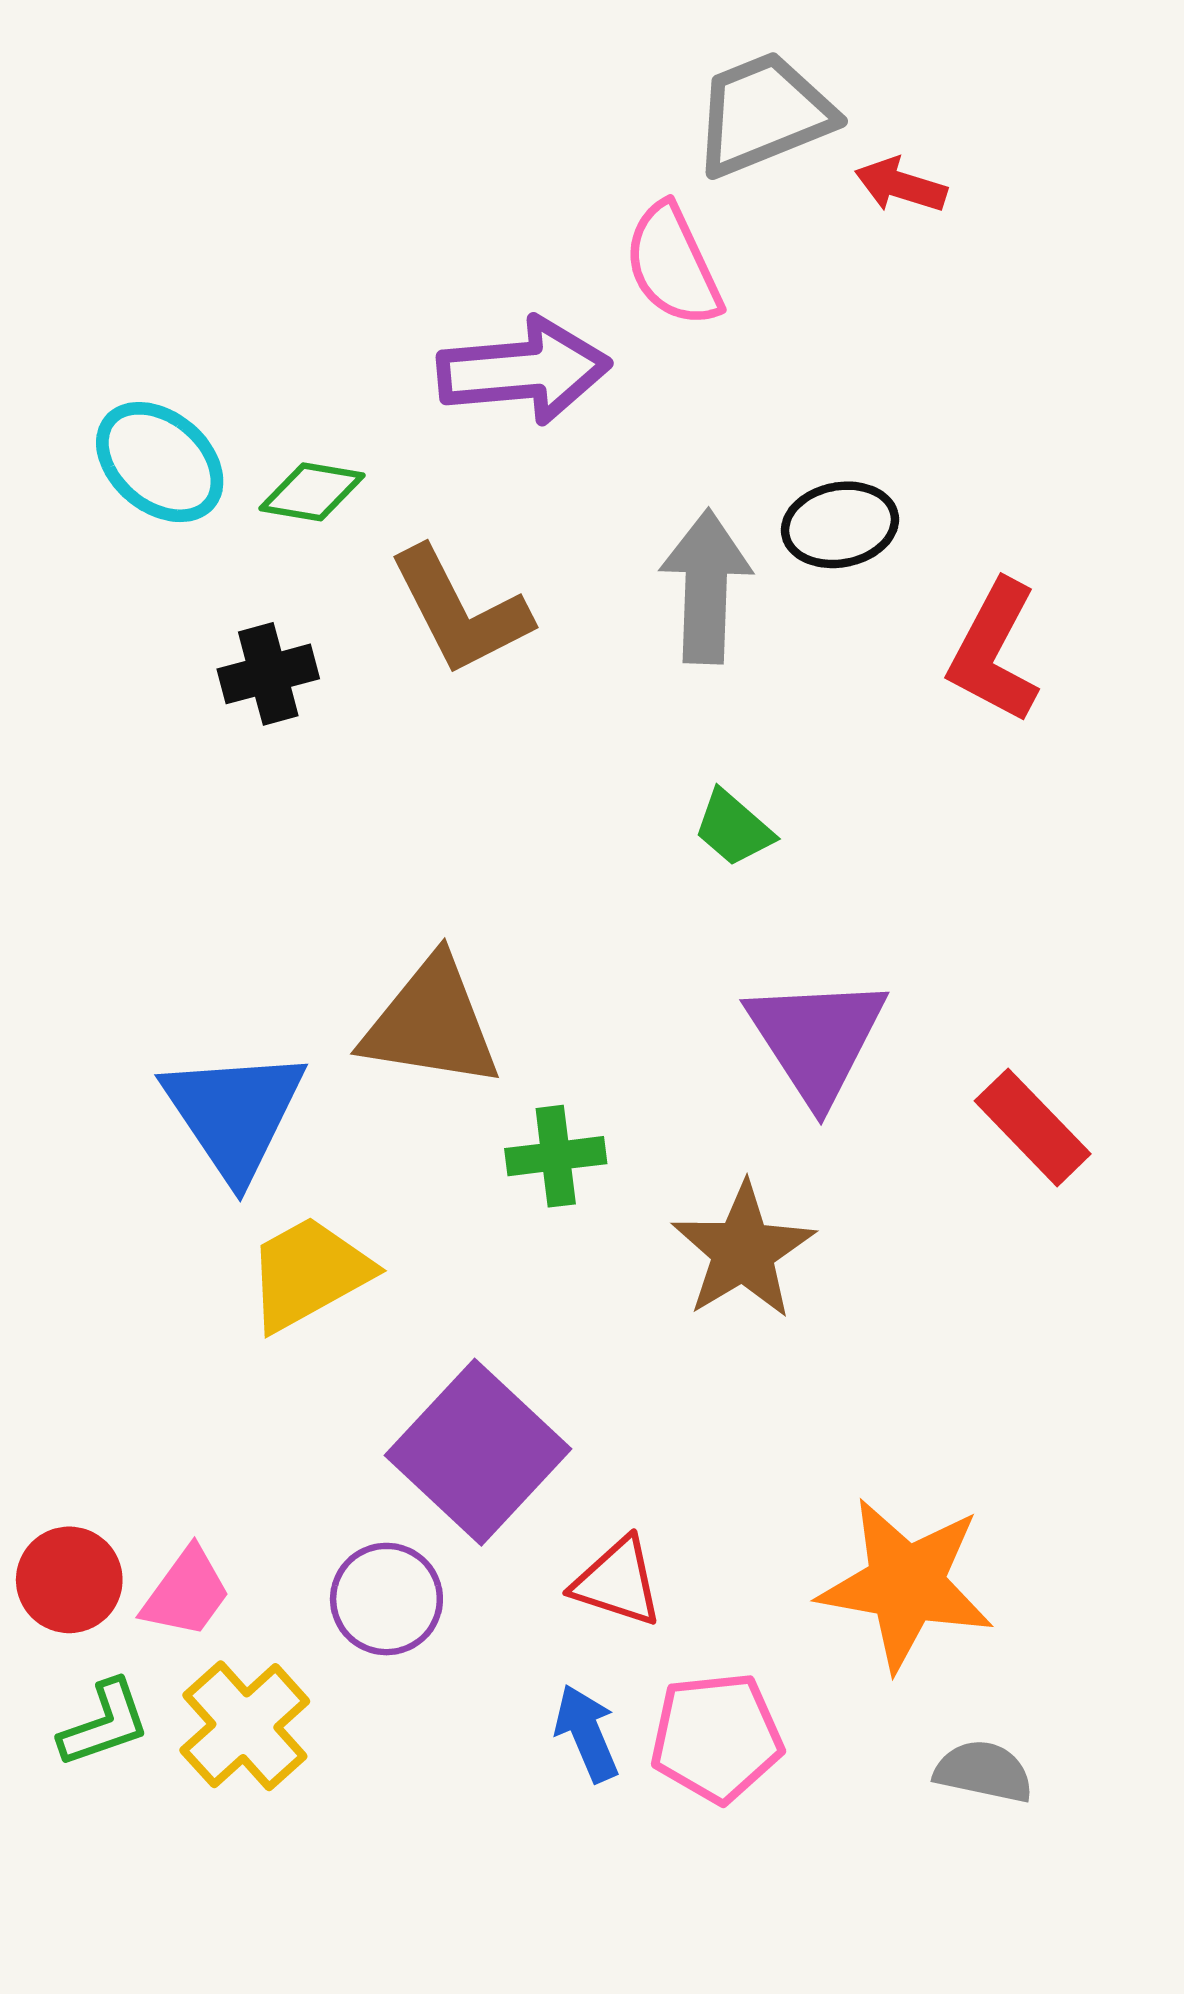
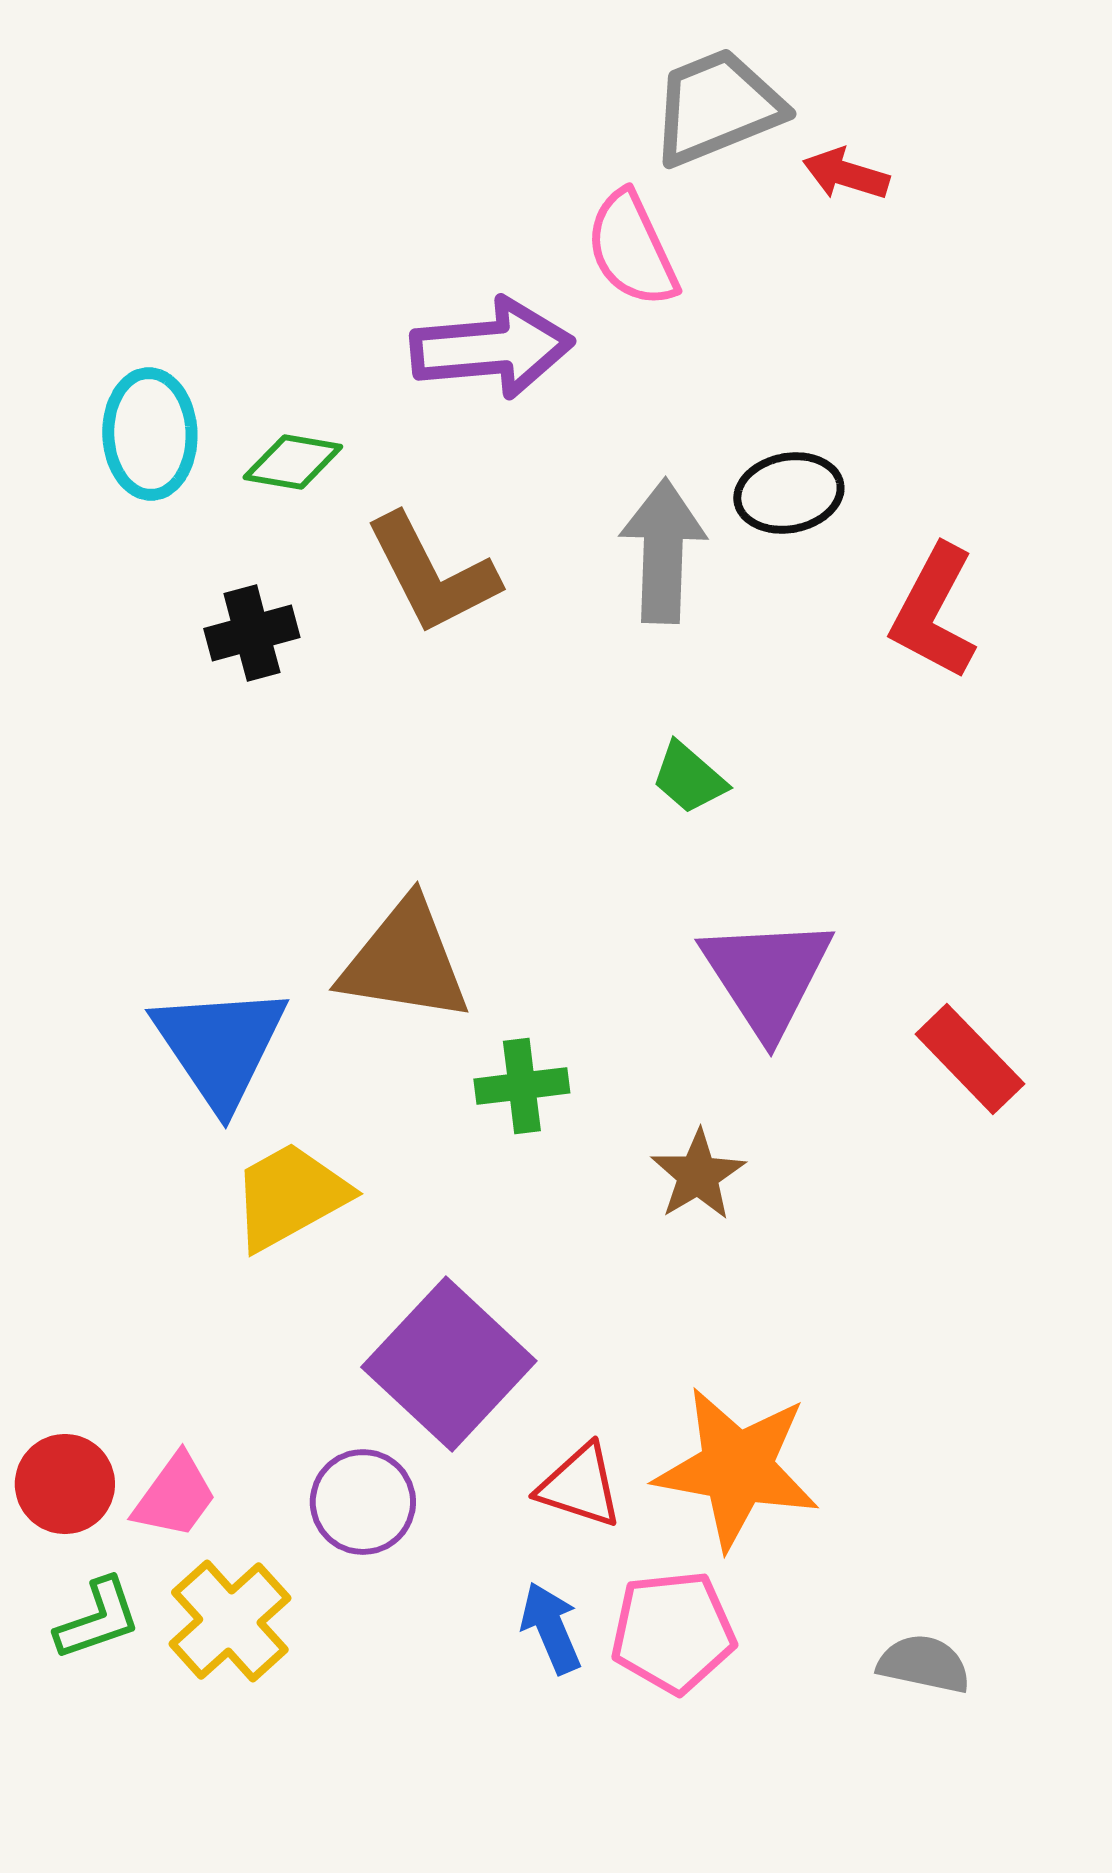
cyan ellipse: (160, 462) -> (150, 434), turned 48
brown star: (743, 1251) -> (698, 1175), size x0.7
orange star: (906, 1584) -> (737, 1468), moved

